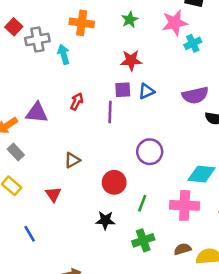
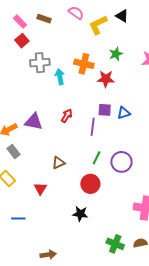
orange cross: (82, 23) -> (84, 64), moved
red square: (14, 27) -> (22, 41), moved
red star: (131, 60) -> (106, 79), moved
green line: (142, 203) -> (97, 158), moved
blue line: (30, 234) -> (18, 219), turned -64
green cross: (143, 240) -> (115, 244), moved, turned 36

